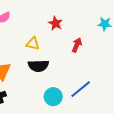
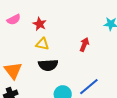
red star: (55, 23) -> (40, 24), moved

